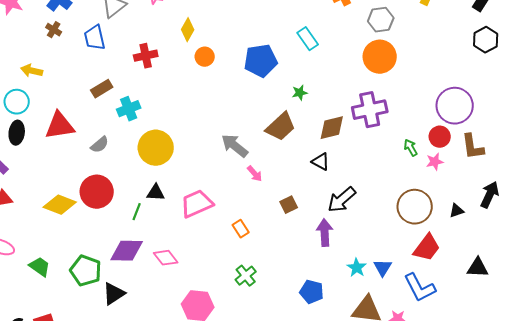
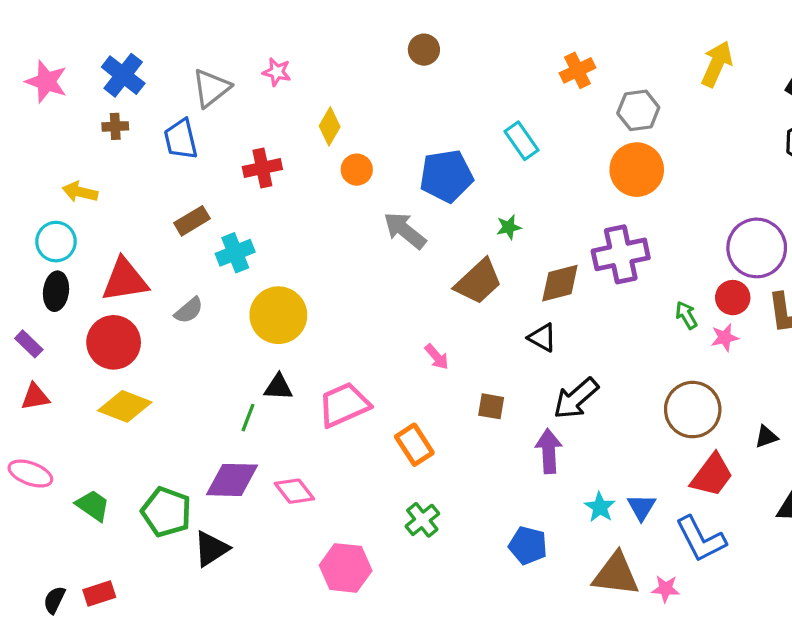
brown cross: (54, 30) -> (115, 126), turned -35
gray arrow: (235, 146) -> (405, 230), moved
red circle: (97, 192) -> (114, 342), moved
brown square: (289, 205) -> (491, 406), turned 36
black triangle: (457, 211) -> (766, 437), moved
orange rectangle: (241, 229) -> (414, 445), size x1.4

